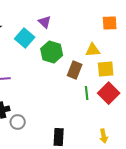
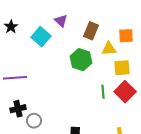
orange square: (110, 23) -> (126, 36), moved
green hexagon: (52, 52) -> (81, 60), moved
brown rectangle: (75, 70) -> (91, 31), moved

